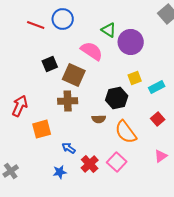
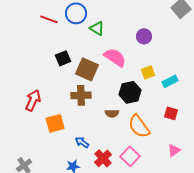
green triangle: (109, 30) -> (97, 28), moved
purple circle: (131, 42) -> (144, 36), size x0.6
pink semicircle: (92, 51) -> (115, 57), moved
red square: (158, 119) -> (171, 113), turned -32

